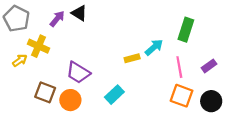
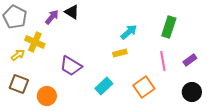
cyan arrow: (154, 47) -> (129, 32), moved
brown square: (45, 92) -> (19, 84), moved
orange square: (182, 96) -> (144, 87), moved, turned 35
orange circle: (70, 100) -> (47, 96), moved

